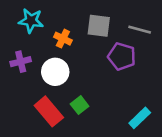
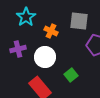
cyan star: (31, 21) -> (26, 17), turned 30
green square: (80, 105) -> (71, 75), moved

